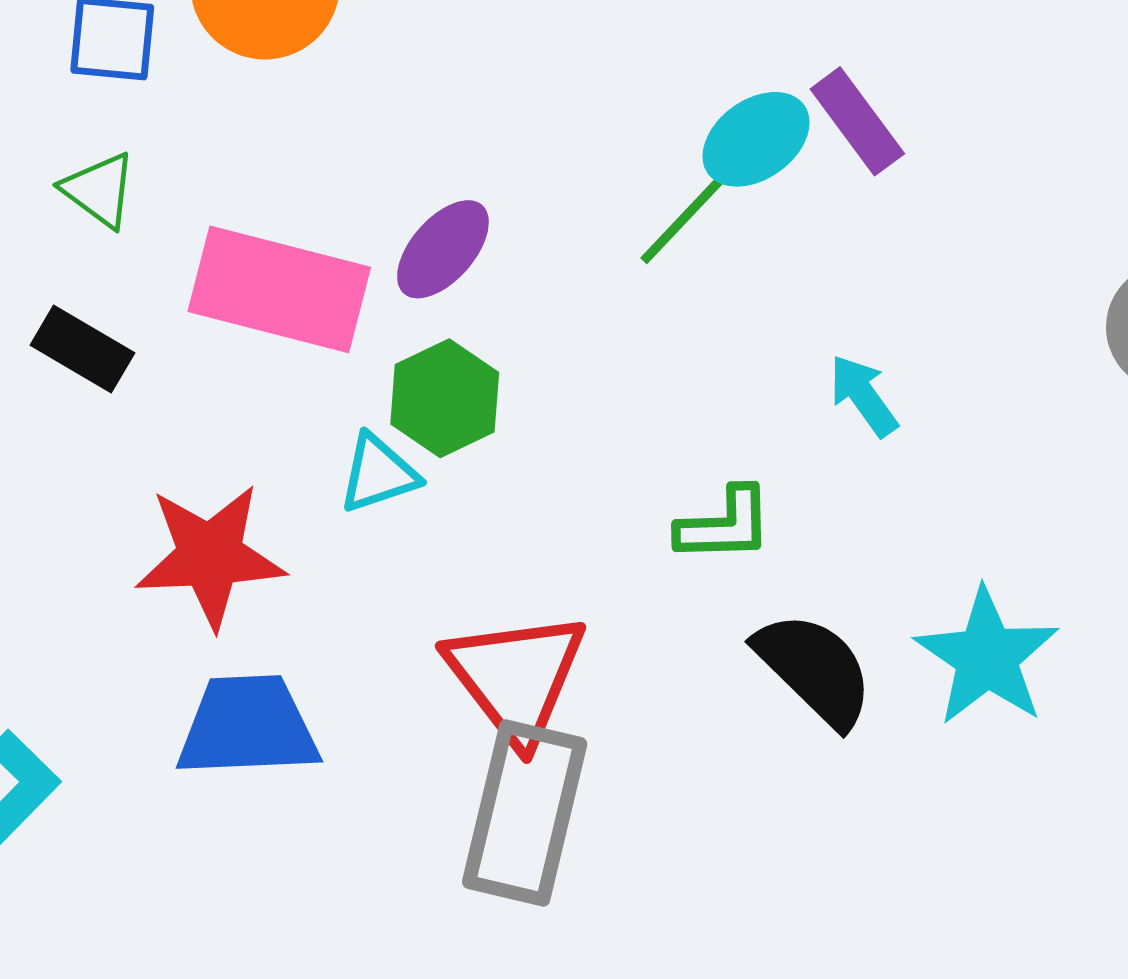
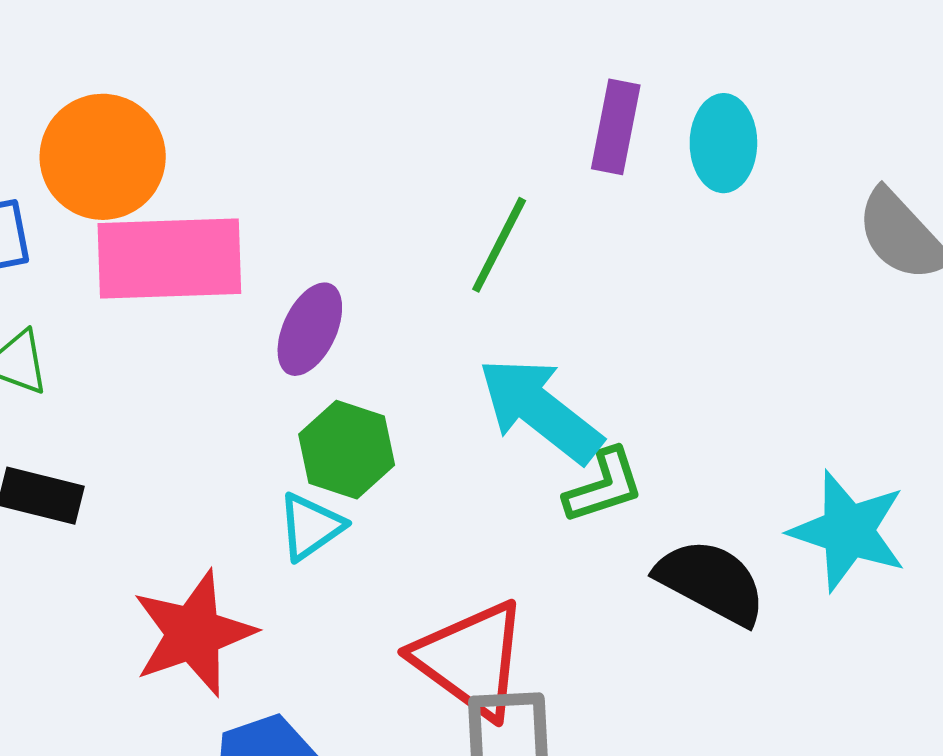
purple rectangle: (857, 121) -> (616, 127), turned 64
cyan ellipse: (756, 139) -> (723, 143), moved, turned -38
pink rectangle: (279, 289) -> (169, 259), moved
cyan arrow: (863, 396) -> (540, 410), moved, size x1.8

